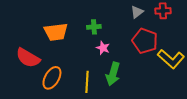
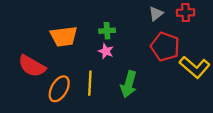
pink star: (103, 48) -> (106, 51), moved
yellow line: (87, 82) -> (90, 83), moved

